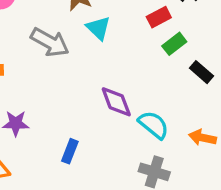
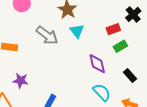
black rectangle: (202, 72) -> (130, 76), moved
purple diamond: (116, 102) -> (97, 64), moved

